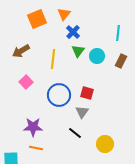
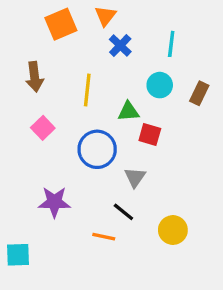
cyan line: (118, 33) -> (171, 44), moved
brown arrow: (21, 51) -> (35, 77), turned -66
green triangle: (78, 51) -> (128, 111), moved, turned 48
red square: (87, 93) -> (150, 134), moved
orange line: (36, 148) -> (104, 237), moved

